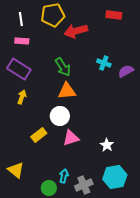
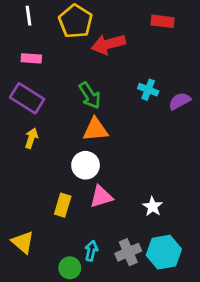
yellow pentagon: (53, 15) -> (76, 21), turned -30
white line: (21, 19) -> (29, 16), moved
yellow rectangle: (39, 135) -> (63, 205), moved, turned -35
gray cross: (84, 185) -> (128, 252), moved

